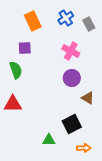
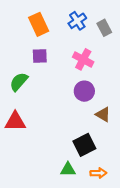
purple square: (25, 48) -> (40, 56), moved
green semicircle: (16, 70) -> (19, 82), turned -120
green triangle: (49, 140) -> (68, 170), moved

